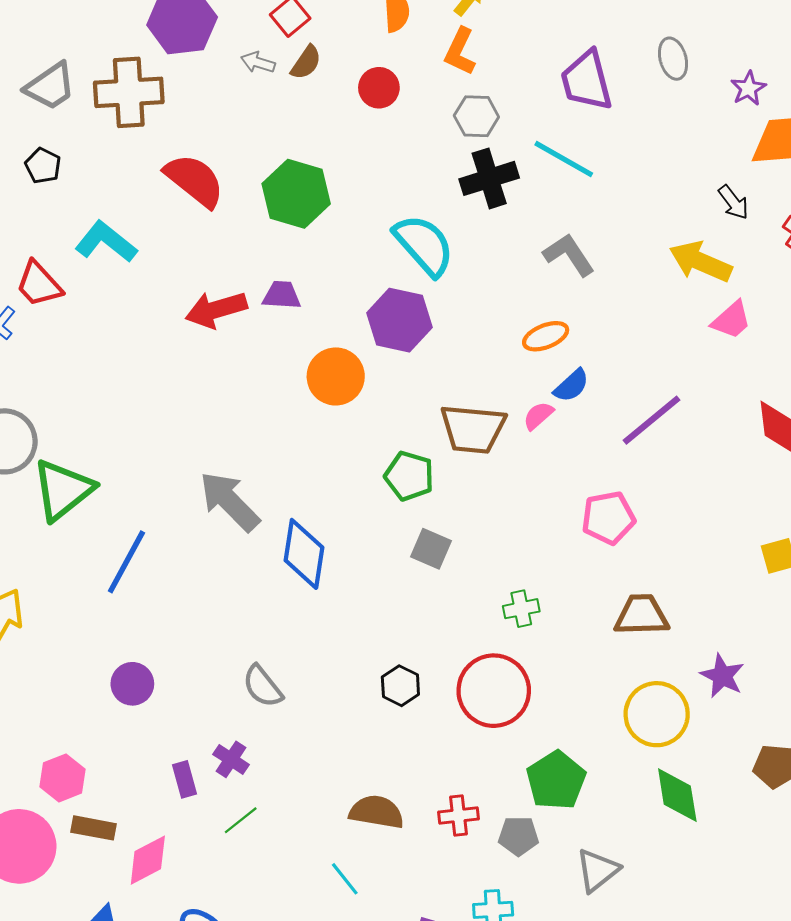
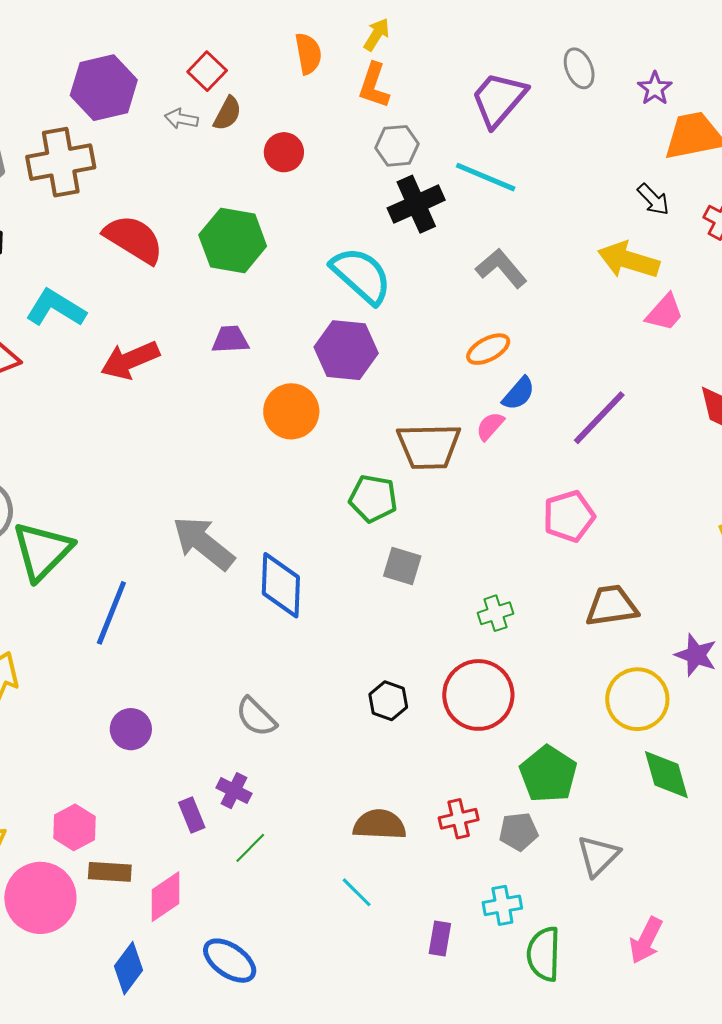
purple trapezoid: (587, 81) -> (499, 99), turned 62
red circle: (379, 88) -> (284, 152), moved
red arrow: (216, 310) -> (130, 360), moved

